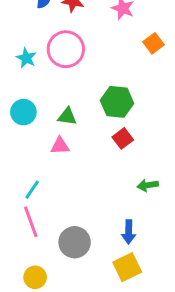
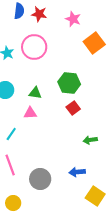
orange square: (154, 43) -> (94, 43), size x1.5
cyan line: (32, 190) -> (11, 134), moved
blue arrow: (129, 232) -> (77, 172), turned 84
yellow square: (127, 267) -> (95, 196), moved, turned -30

